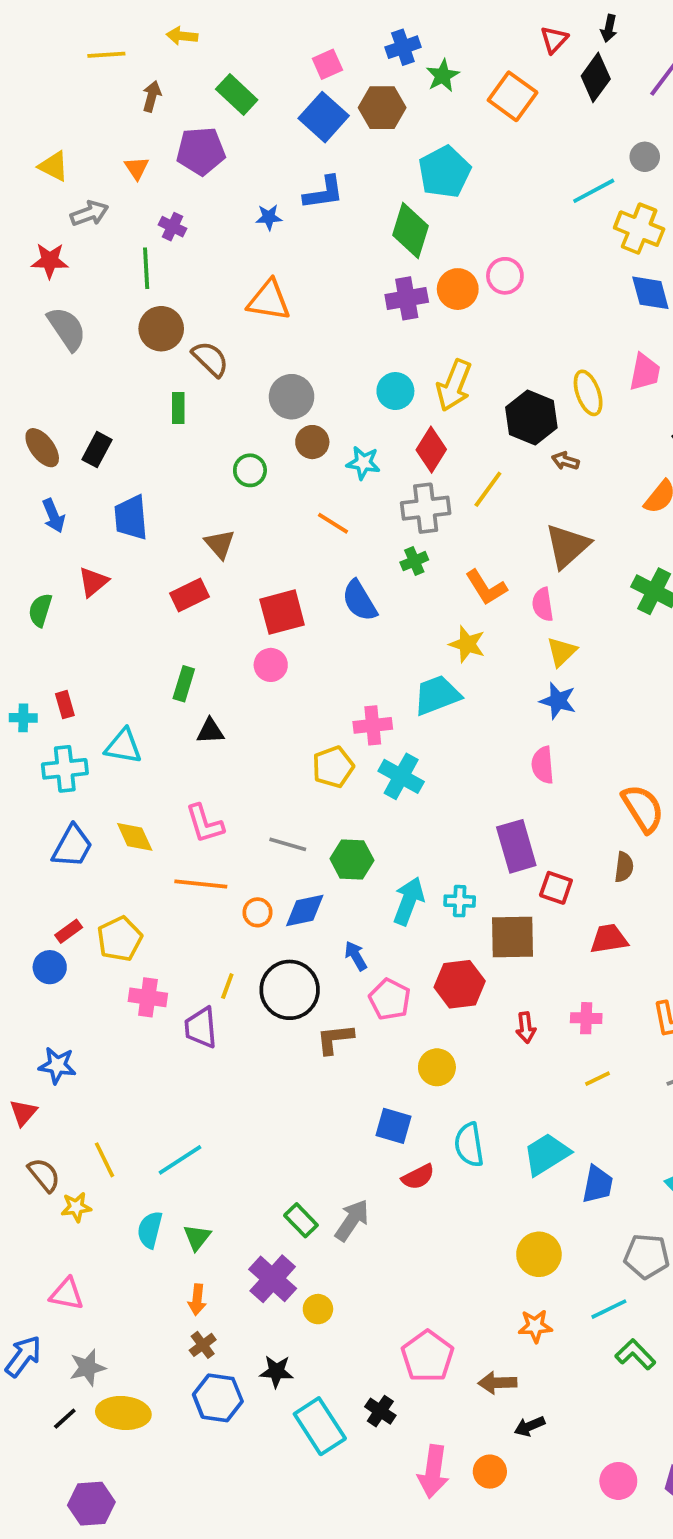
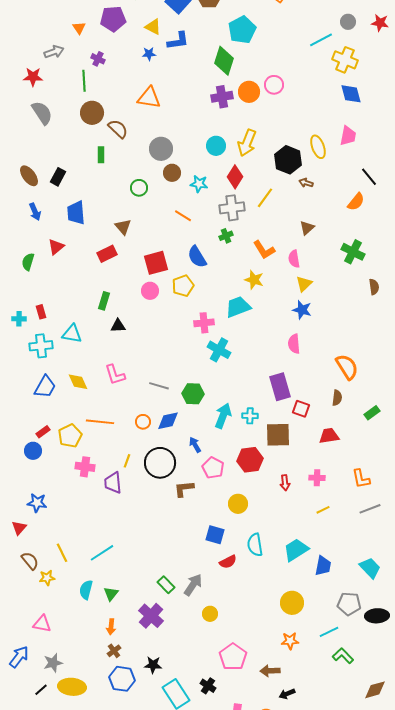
yellow triangle: (53, 166) -> (153, 27), moved
brown triangle: (567, 546) -> (307, 228), size x0.6
yellow pentagon: (333, 767) -> (183, 286), moved
orange line: (201, 884) -> (100, 422), moved
yellow circle: (318, 1309) -> (210, 614), moved

